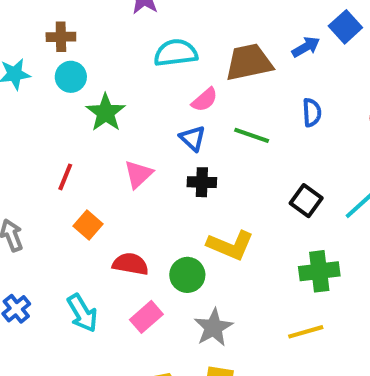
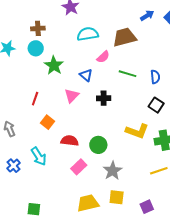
brown cross: (61, 37) -> (38, 28), moved
blue arrow: (306, 47) -> (147, 16), moved
blue semicircle: (312, 113) -> (155, 77), moved
blue triangle: (193, 138) -> (86, 75), moved
yellow L-shape: (230, 245) -> (137, 131), moved
cyan arrow: (82, 313) -> (39, 156), moved

